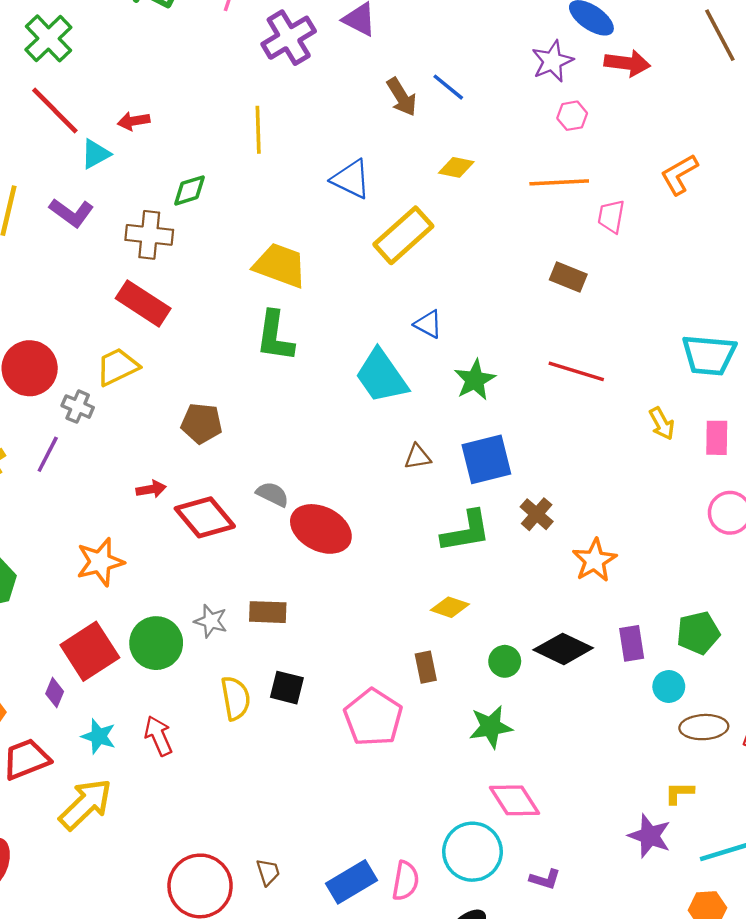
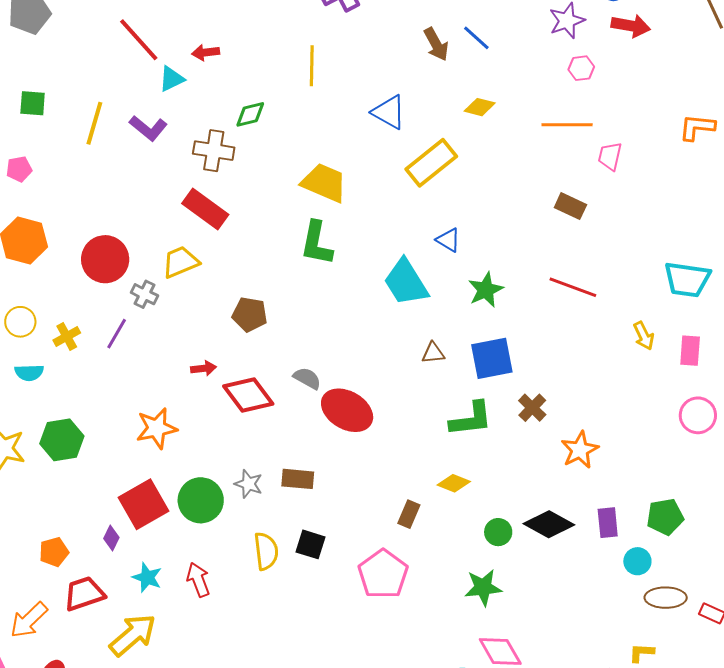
orange L-shape: (679, 174) -> (697, 127), moved, turned 33
brown rectangle: (426, 667) -> (409, 514), moved, turned 32

